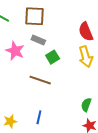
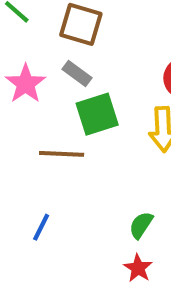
green square: (53, 57) -> (97, 114), size x1.5
brown line: (40, 80) -> (62, 154), turned -30

